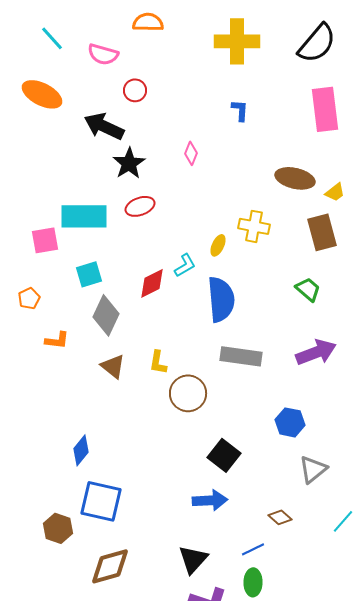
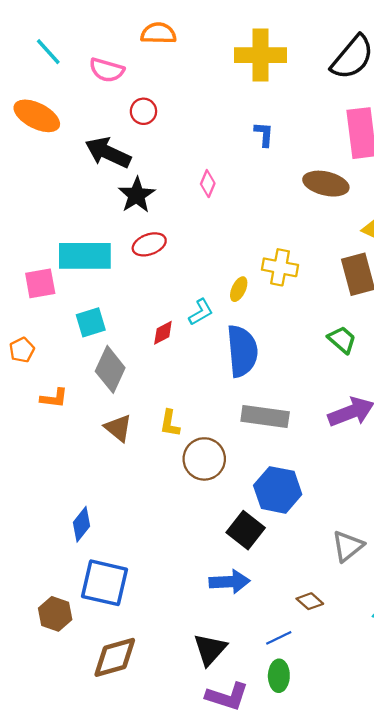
brown ellipse: (295, 178) -> (326, 184), moved
red diamond: (152, 283) -> (163, 333), size x0.7
blue hexagon: (290, 422) -> (278, 490), moved, size x1.4

